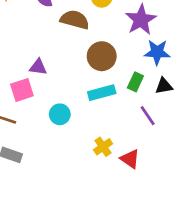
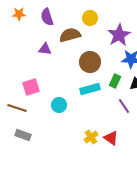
brown semicircle: (75, 20) -> (70, 35), turned -30
purple triangle: (38, 67) -> (45, 49), moved
yellow cross: (103, 147) -> (91, 137), moved

